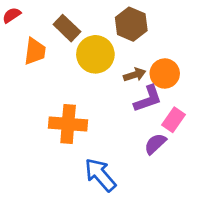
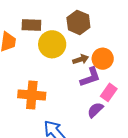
brown rectangle: (67, 28) -> (31, 25), turned -42

